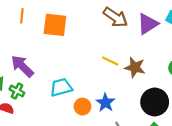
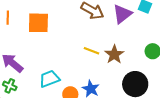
brown star: (135, 67) -> (114, 54), turned 30

